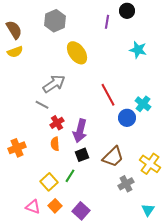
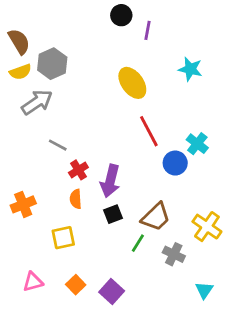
black circle: (127, 11) -> (121, 15), moved
gray hexagon: (55, 21) -> (52, 64), moved
yellow ellipse: (77, 53) -> (132, 83), moved
gray arrow: (54, 84) -> (37, 102), moved
green line: (70, 176) -> (138, 243), moved
yellow square: (49, 182) -> (63, 238), moved, turned 30
gray cross: (126, 184) -> (174, 254), turned -35
pink triangle: (33, 207) -> (33, 282), moved, turned -35

